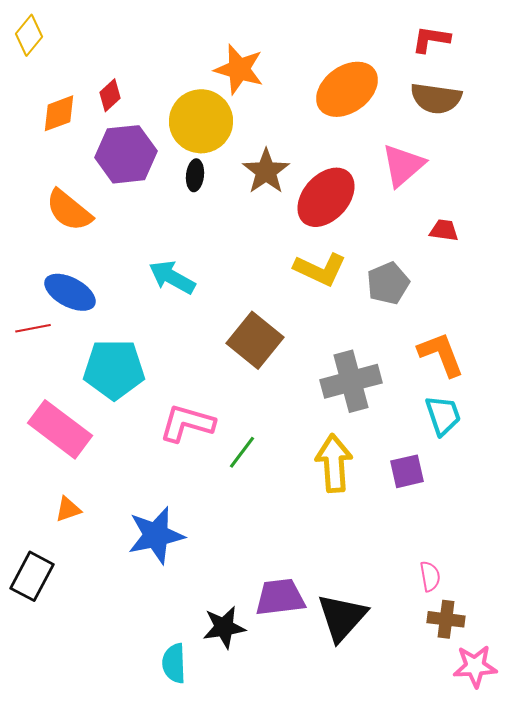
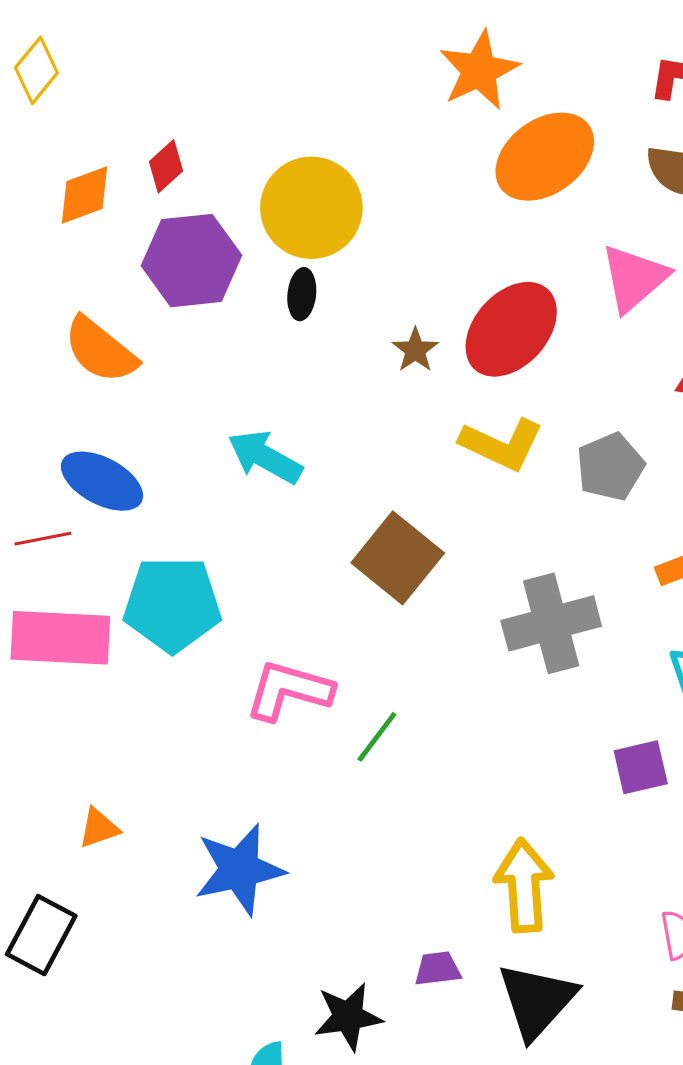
orange star: (239, 69) -> (479, 70), moved, turned 30
brown star: (266, 171) -> (415, 350), moved, size x0.6
pink rectangle: (60, 429) -> (60, 638), moved, turned -34
yellow arrow: (334, 463) -> (524, 886), moved
purple trapezoid: (280, 597) -> (438, 969), size x0.6

